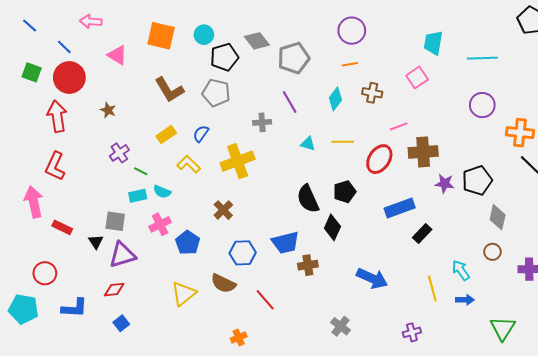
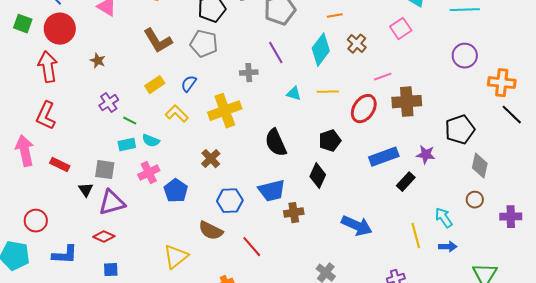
brown cross: (372, 93) -> (357, 44), turned 30
cyan diamond: (335, 99) -> (321, 50), size x1.4
purple star: (445, 184) -> (426, 155), moved
black semicircle: (308, 199) -> (276, 143), moved
red rectangle: (62, 227) -> (60, 165), moved
red diamond: (114, 290) -> (104, 237), turned 30
yellow triangle: (184, 294) -> (176, 257), moved
blue square: (121, 323) -> (111, 270), turned 35

